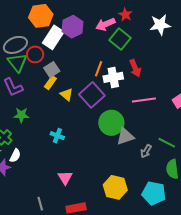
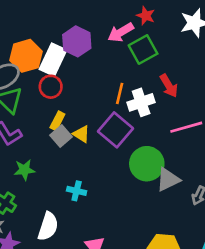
orange hexagon: (41, 16) -> (26, 56), moved
green square: (120, 39) -> (143, 49), turned 30
red circle: (35, 54) -> (51, 87), moved
gray square: (52, 70) -> (61, 136), moved
white semicircle: (15, 156) -> (48, 226), moved, size x1.5

